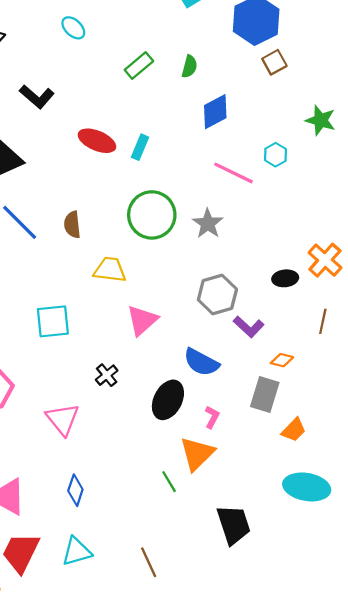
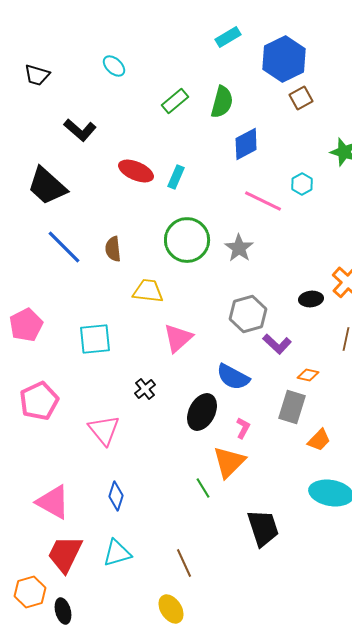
green semicircle: (189, 67) -> (222, 102), size x1.5

